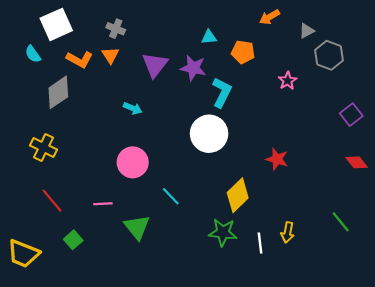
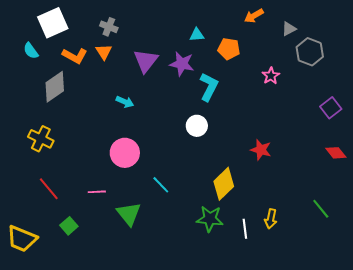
white circle: (209, 134) -> (197, 126), size x0.6

